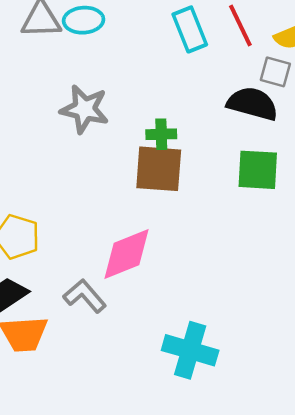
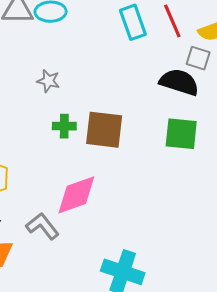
gray star: (85, 109) -> (48, 81), size x0.6
green cross: (161, 134) -> (64, 126), moved

